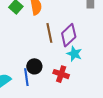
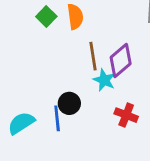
cyan star: (74, 54) -> (104, 80), moved
red cross: (61, 74) -> (126, 115), moved

